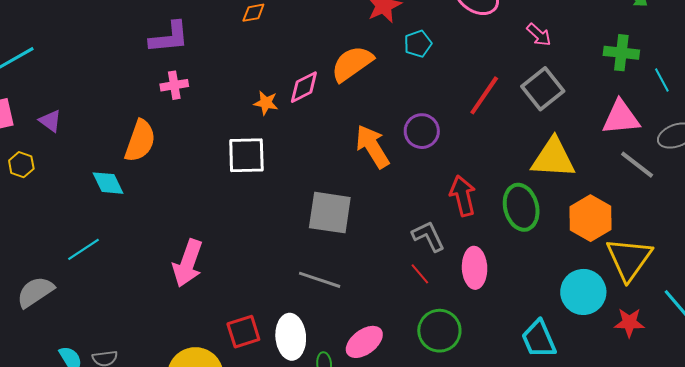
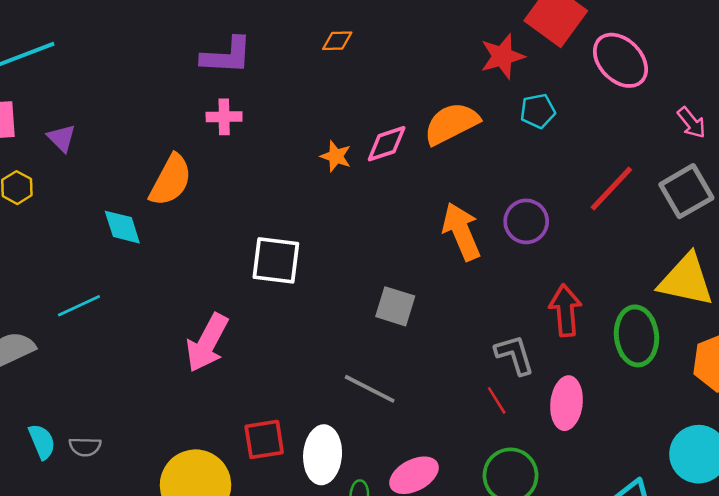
white square: (246, 155) -> (276, 260), moved
gray square: (330, 213) -> (395, 306), size x0.7

